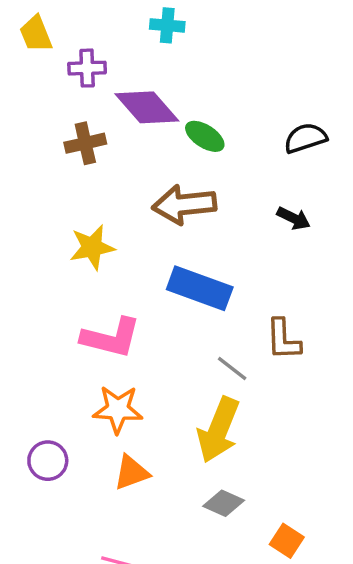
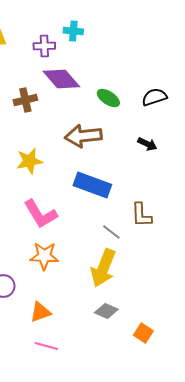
purple cross: (87, 68) -> (44, 46), moved
green ellipse: (205, 136) -> (108, 98), moved
pink L-shape: (111, 338) -> (40, 214), turned 45
orange triangle: (131, 473) -> (40, 312), moved

